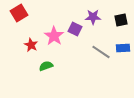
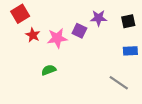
pink star: (54, 36) -> (57, 38), turned 30
red star: (31, 45) -> (33, 35), moved
gray line: (101, 52) -> (119, 83), moved

